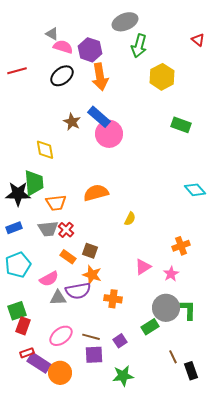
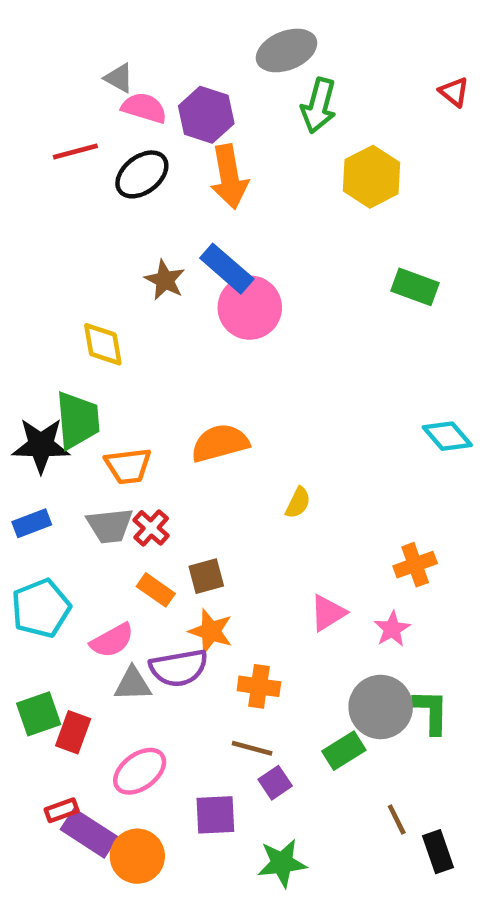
red line: (17, 71) -> (75, 151), moved
brown square: (90, 251) -> (206, 576), turned -35
red rectangle: (23, 326) -> (73, 732), moved
brown line: (91, 337) -> (252, 748), moved

